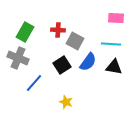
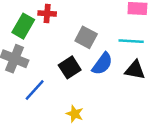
red cross: (58, 30) -> (47, 14), moved

